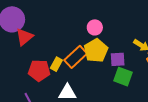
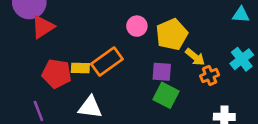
yellow pentagon: (96, 51) -> (172, 34), moved
yellow rectangle: (56, 64) -> (80, 68), turned 56

